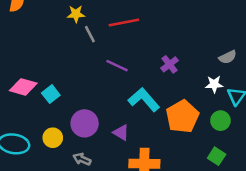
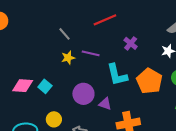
yellow star: (76, 14) -> (68, 58), moved
red line: (124, 23) -> (105, 20), moved
cyan L-shape: (144, 100) -> (117, 75), turned -140
purple circle: (85, 123) -> (83, 94), moved

